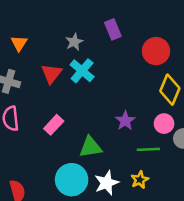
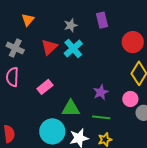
green line: (148, 149) -> (101, 117), moved

